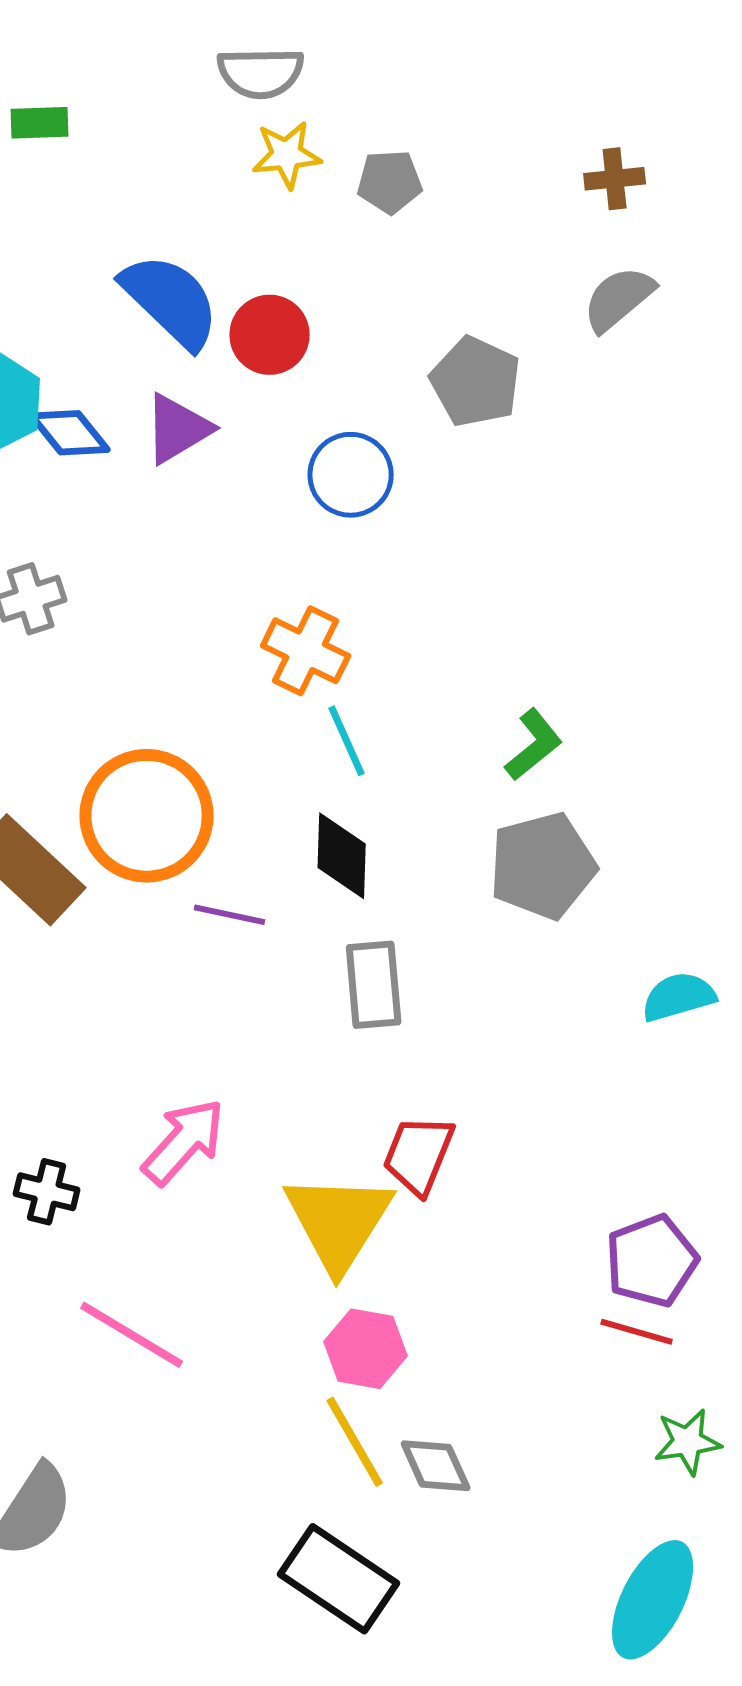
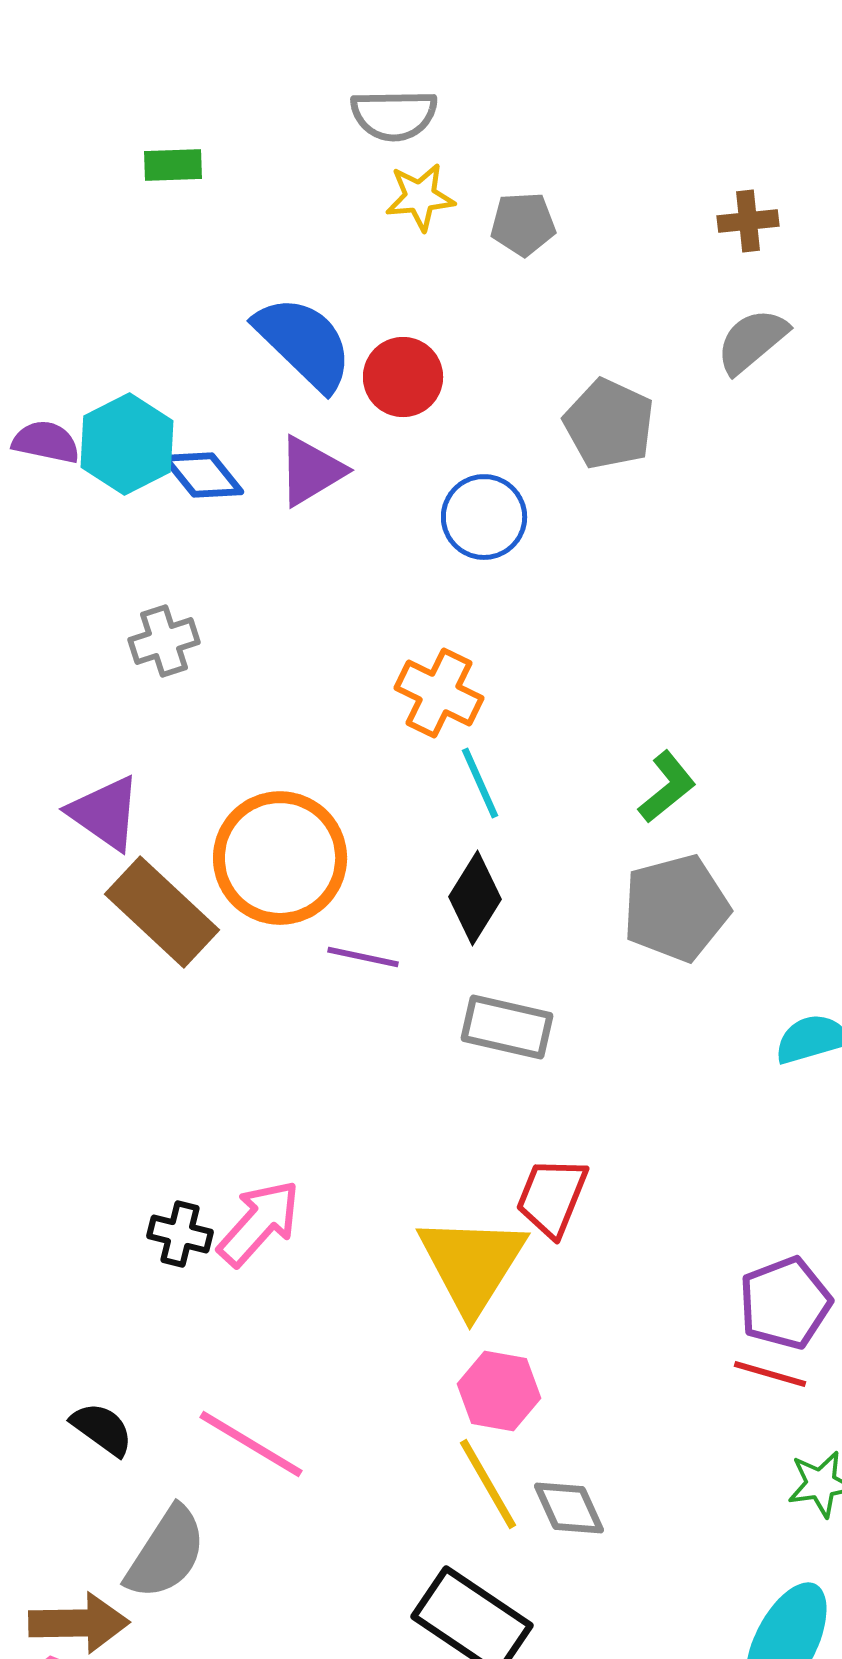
black diamond: (342, 856) -> (475, 898), turned 30
gray rectangle: (374, 985) -> (507, 1027), turned -72
pink arrow: (184, 1142) -> (259, 1223), moved
pink line: (132, 1335) -> (251, 1444), moved

